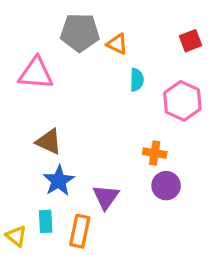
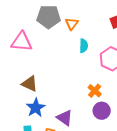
orange triangle: (117, 44) -> (72, 24), turned 40
orange cross: (155, 153) -> (95, 91), turned 32
purple triangle: (106, 197) -> (65, 118), turned -30

